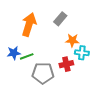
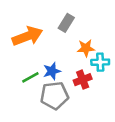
orange arrow: (29, 25) -> (27, 36), turned 60
blue star: (14, 53) -> (52, 71), moved

